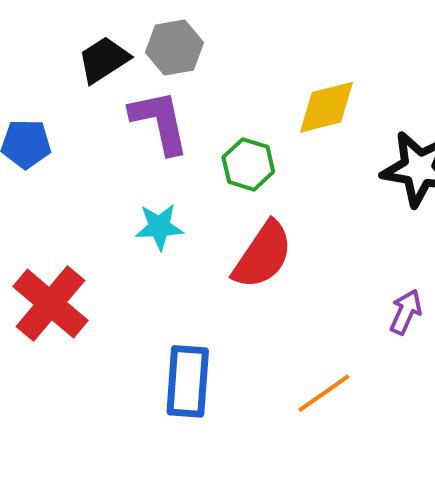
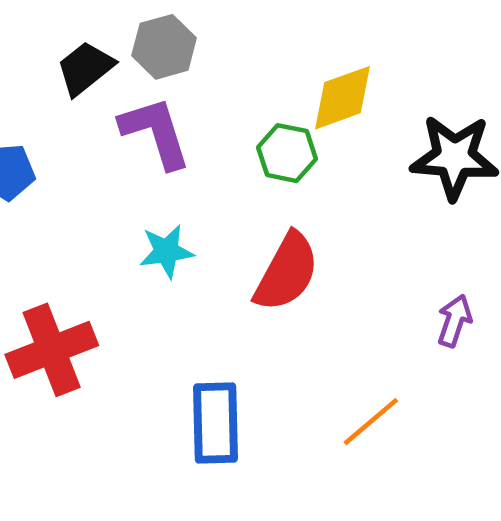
green hexagon: (248, 164) -> (287, 153), moved
red cross: (50, 304) -> (52, 350), turned 34

